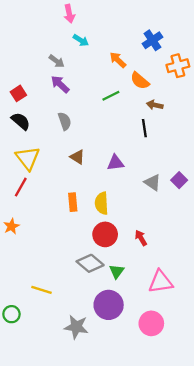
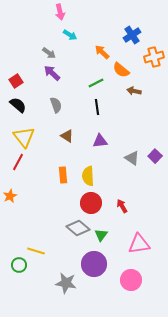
black line: (144, 128) -> (97, 107), moved
green circle: (11, 314) -> (19, 265), moved

